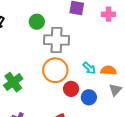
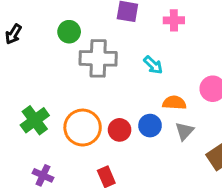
cyan arrow: (89, 68) -> (153, 65), moved
orange circle: (55, 70) -> (83, 128), moved
blue circle: (89, 97) -> (150, 126), moved

